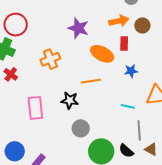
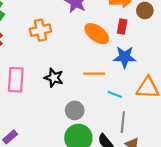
blue star: (131, 71) -> (125, 57), size x1.5
orange line: (91, 81) -> (94, 74), moved
gray circle: (81, 128) -> (75, 110), moved

